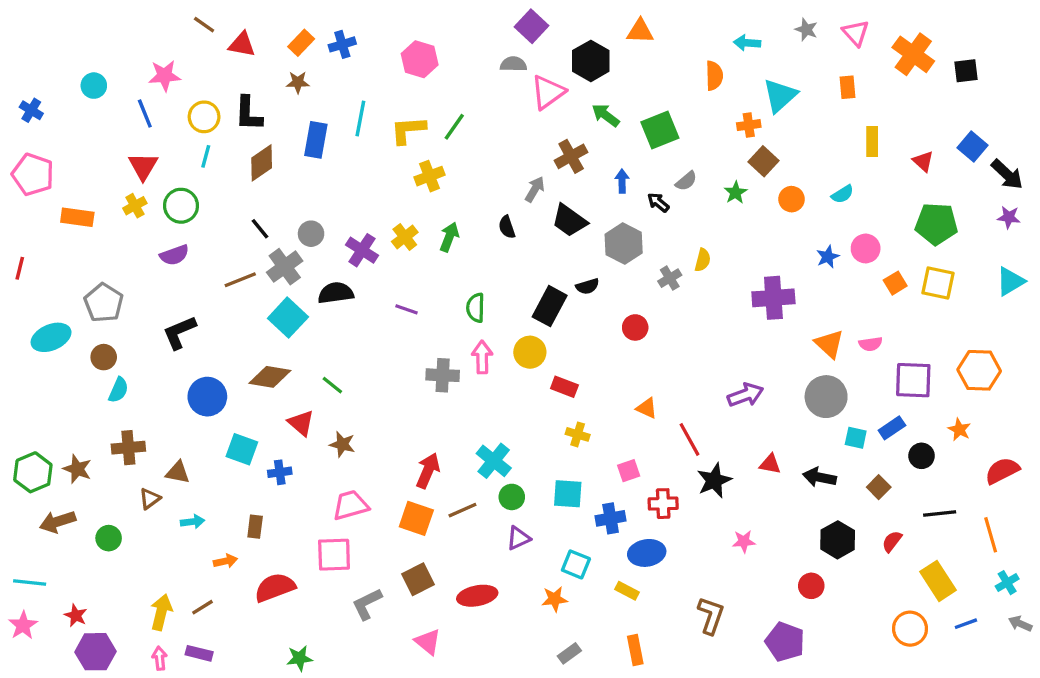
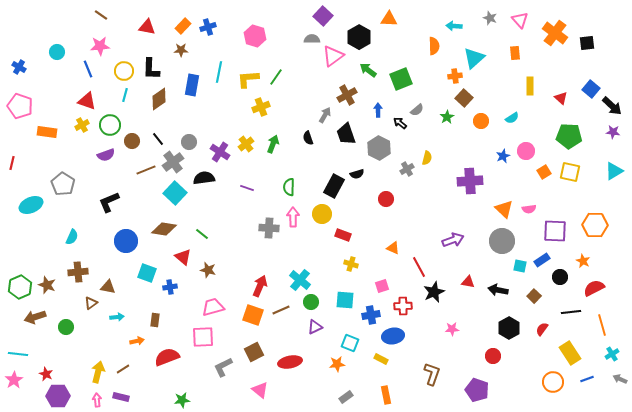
brown line: (204, 25) -> (101, 15), moved
red triangle: (143, 166) -> (87, 101), turned -42
black trapezoid: (569, 221) -> (346, 134), turned 35
brown circle: (104, 357) -> (132, 141), moved
red semicircle: (1002, 471) -> (594, 288), moved

